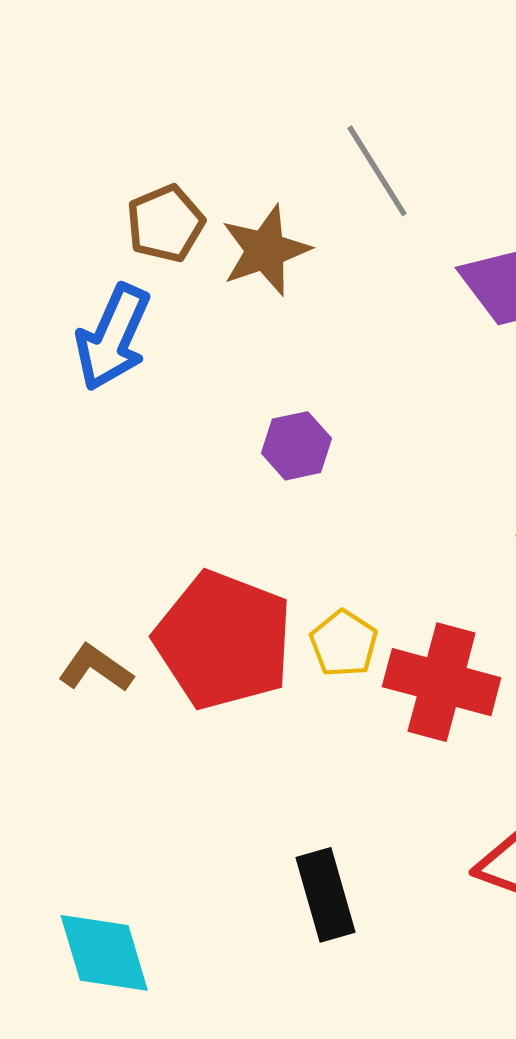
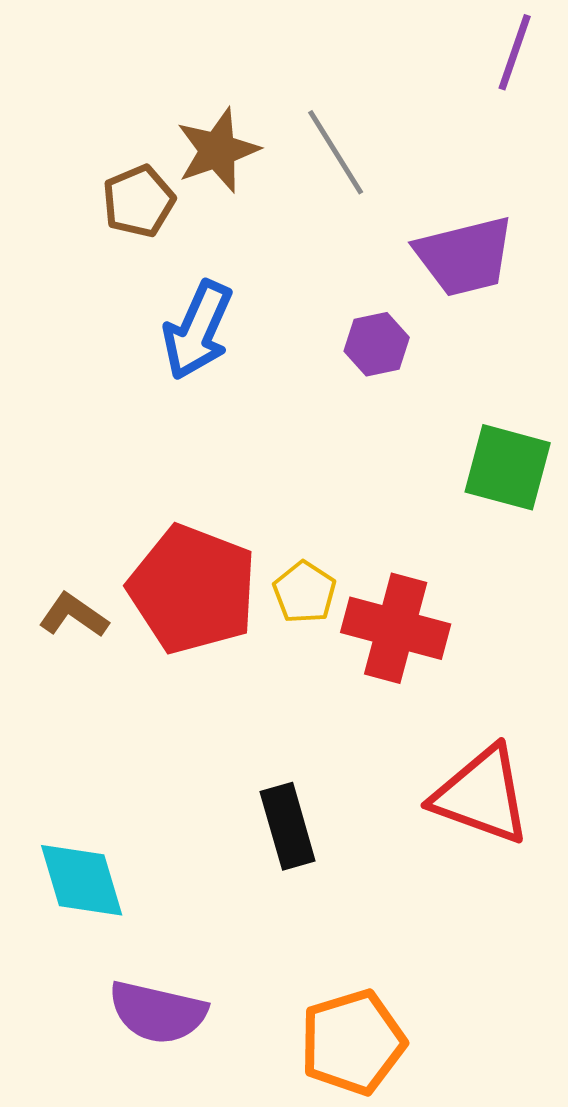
brown star: (265, 250) -> (218, 150), moved
blue arrow: (113, 337) -> (198, 330), moved
purple hexagon: (297, 446) -> (377, 344), moved

